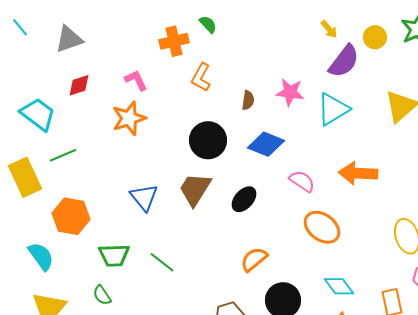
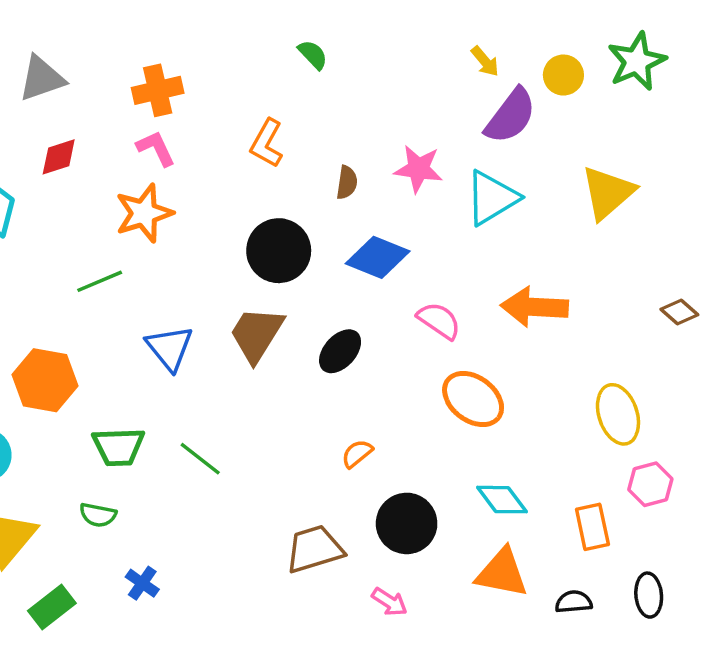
green semicircle: (208, 24) -> (313, 55), moved
orange cross: (174, 41) -> (158, 90), moved
green line: (63, 155) -> (100, 281), moved
orange semicircle: (254, 259) -> (357, 454), size x0.7
green semicircle: (102, 295) -> (98, 515), turned -45

